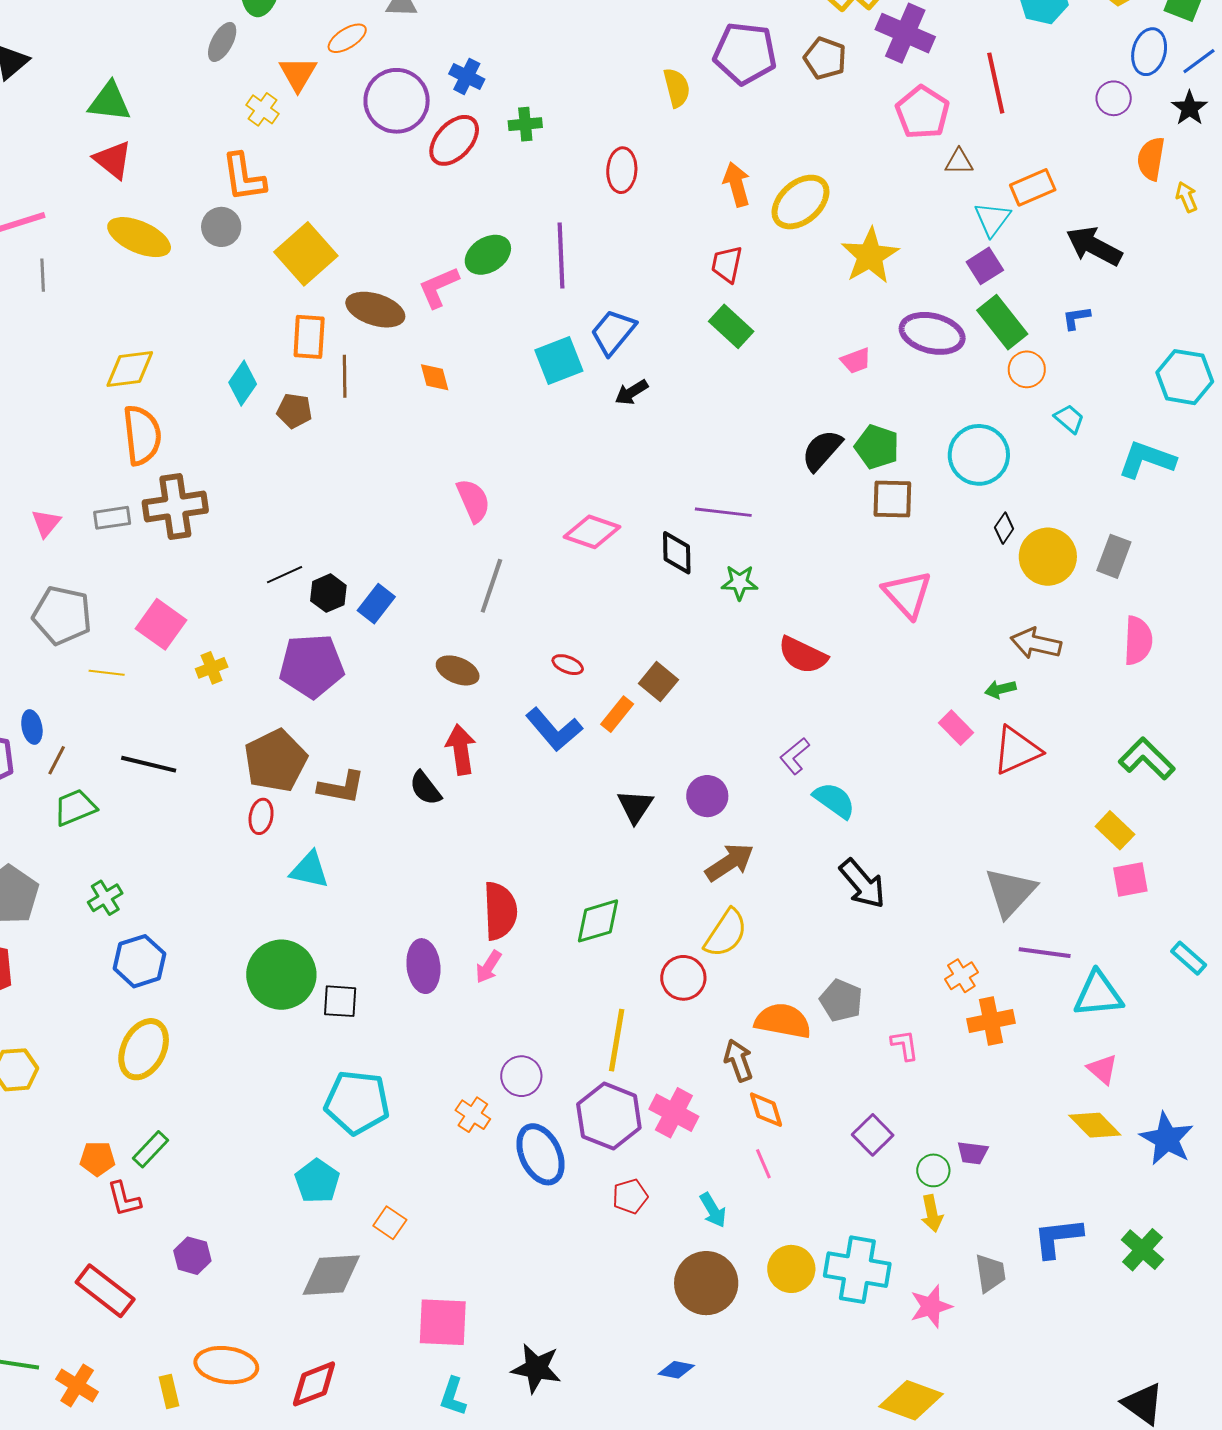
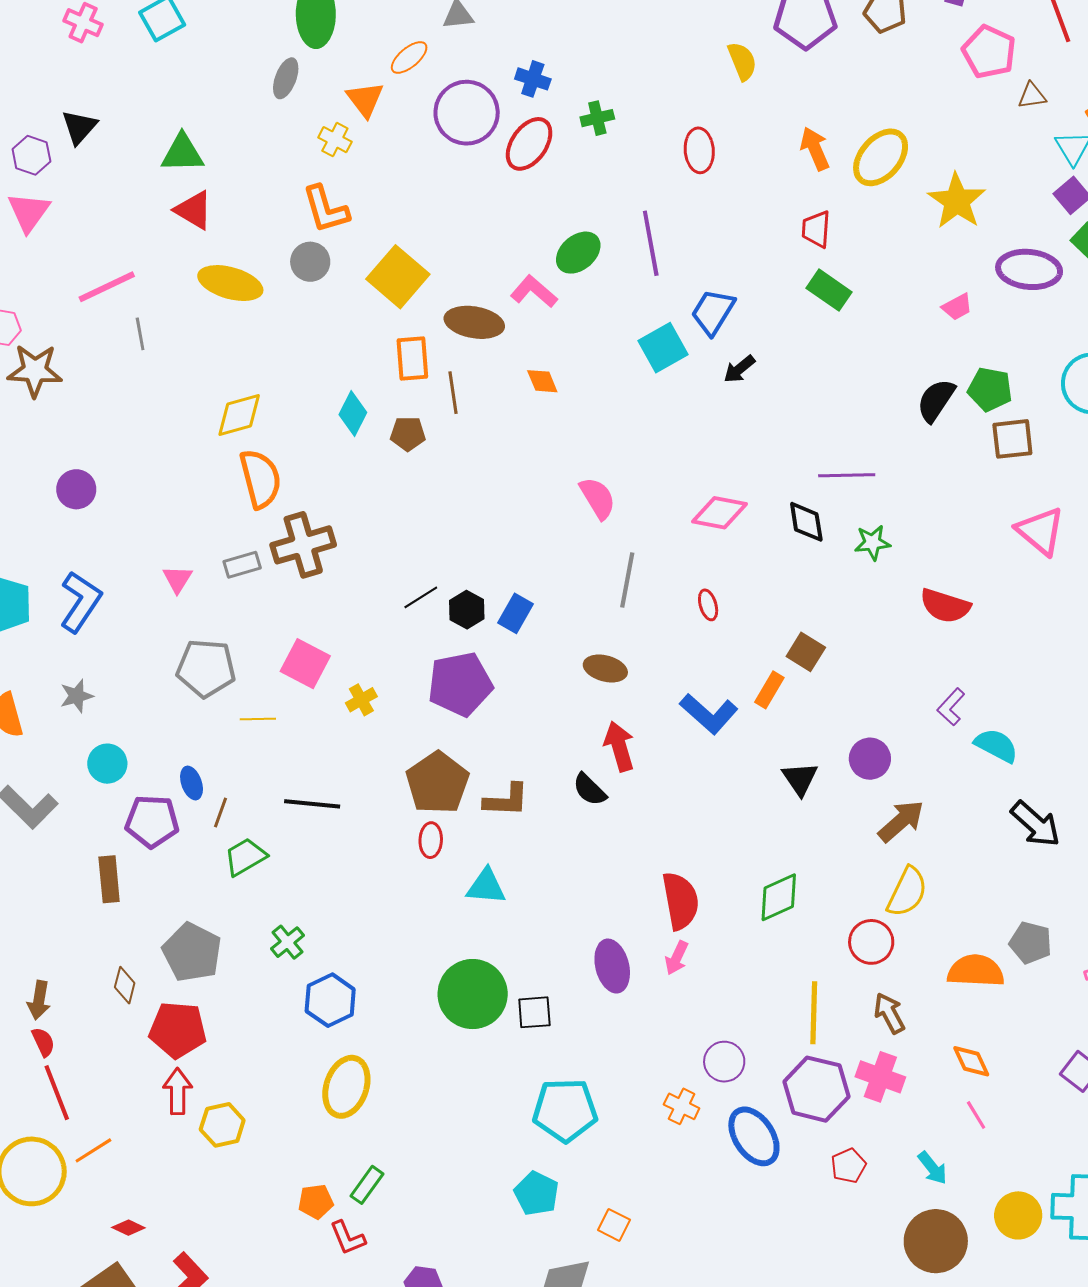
pink L-shape: (439, 287) -> (534, 292), turned 72
red ellipse: (568, 665) -> (708, 605), moved, turned 60
brown arrow: (738, 1060) -> (889, 1013), moved

